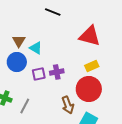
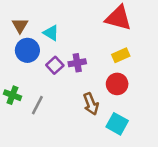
brown triangle: (19, 41) -> (20, 25), moved
purple square: (39, 74) -> (55, 65), turned -32
red circle: (89, 89) -> (117, 84), size x0.7

